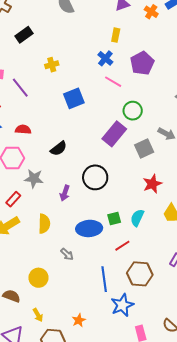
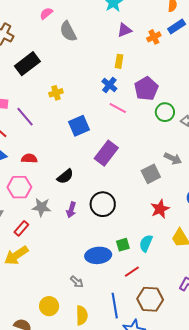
orange cross: (151, 12) -> (154, 37), turned 32
black rectangle: (24, 35) -> (27, 64), size x1.4
green circle: (133, 111) -> (165, 112), moved
purple rectangle: (114, 134) -> (106, 153), moved
purple arrow: (65, 193) -> (71, 210), moved
yellow semicircle: (44, 224) -> (82, 315), moved

